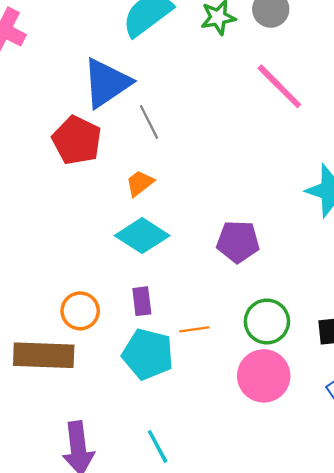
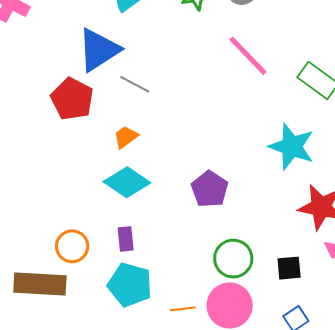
gray line: (149, 122) -> (135, 84), turned -36
purple pentagon: (238, 242) -> (210, 189), turned 30
orange line: (194, 329) -> (183, 309), moved

